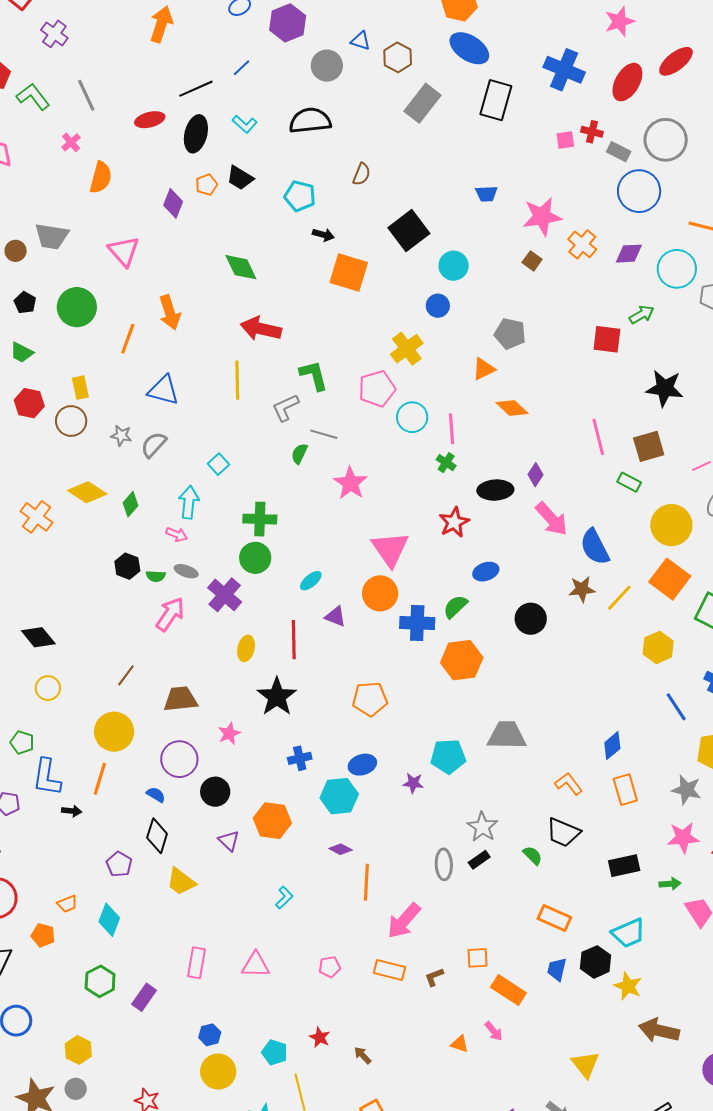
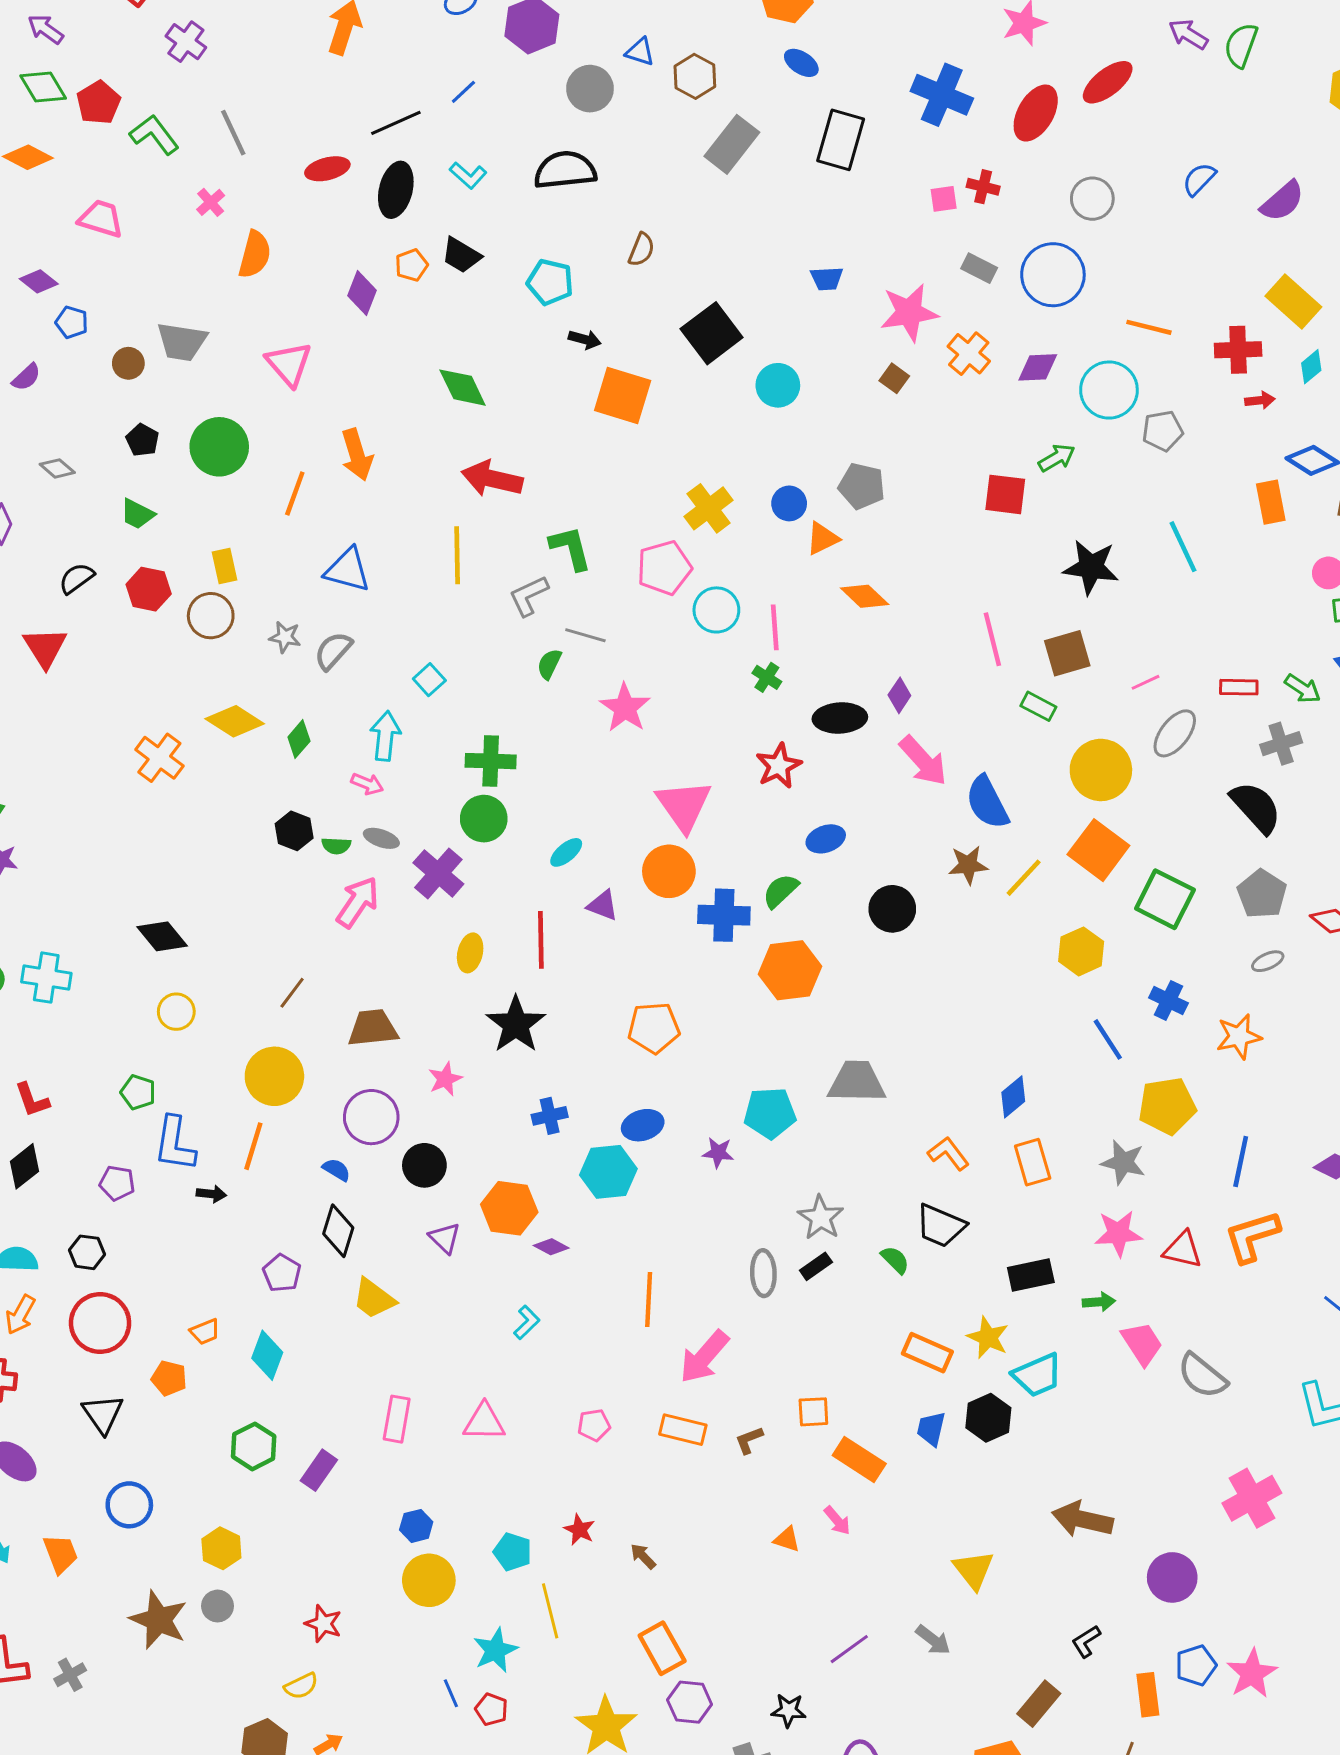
blue ellipse: (469, 48) -> (801, 63), size x0.6
gray circle: (666, 140) -> (1092, 199), size x0.7
gray rectangle: (619, 152) -> (979, 268), moved
blue circle: (438, 306) -> (789, 503), moved
purple diamond: (341, 849) -> (551, 1247), moved
yellow star: (628, 986) -> (988, 1337), moved

